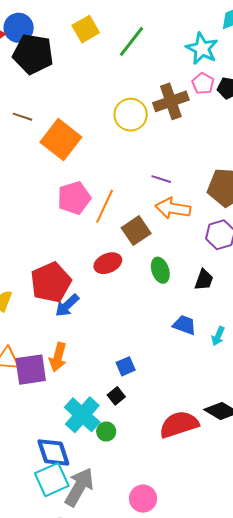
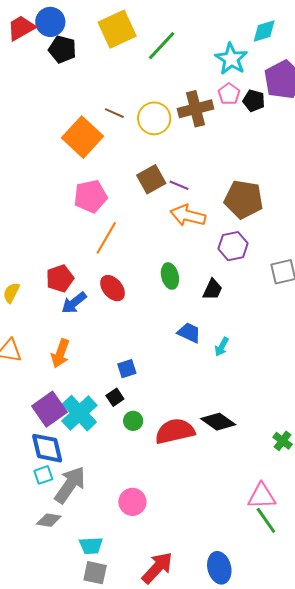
yellow square: (86, 29) -> (117, 29), size x1.4
black pentagon: (33, 54) -> (62, 49), size x0.7
brown line: (23, 117) -> (114, 113), moved
orange line: (105, 206) -> (106, 238), moved
brown square: (136, 231) -> (151, 179), moved
red ellipse: (108, 263) -> (113, 288), moved, turned 68
red pentagon: (51, 282) -> (60, 278), size x0.7
purple square: (31, 370) -> (49, 409), moved, turned -32
green circle: (106, 431) -> (133, 421), moved
cyan square: (52, 480) -> (43, 475), size x0.6

